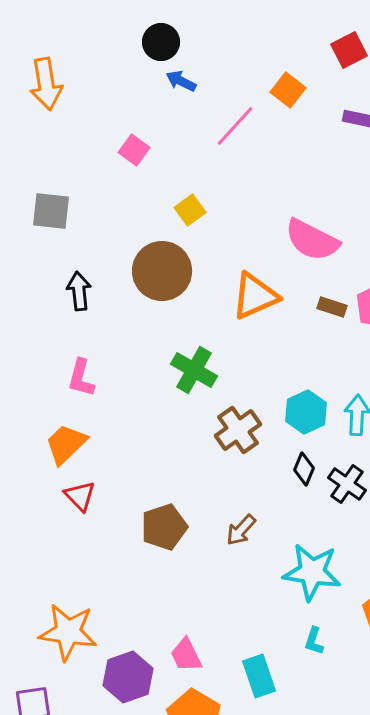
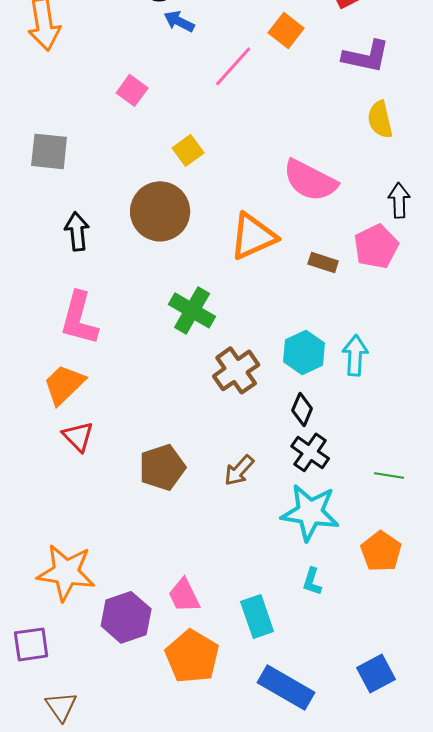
brown rectangle: (332, 307) -> (323, 262), moved
pink L-shape: (81, 378) -> (79, 318), size x1.4
black cross: (347, 484) -> (310, 452), moved

